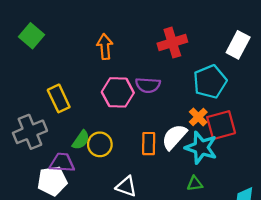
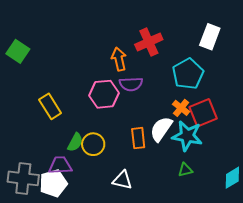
orange arrow: (105, 47) -> (119, 59), moved
gray cross: (30, 132) -> (23, 178), moved, turned 36

